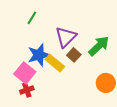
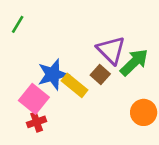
green line: (32, 18) -> (18, 24), moved
purple triangle: (66, 37) -> (111, 50), moved, turned -30

